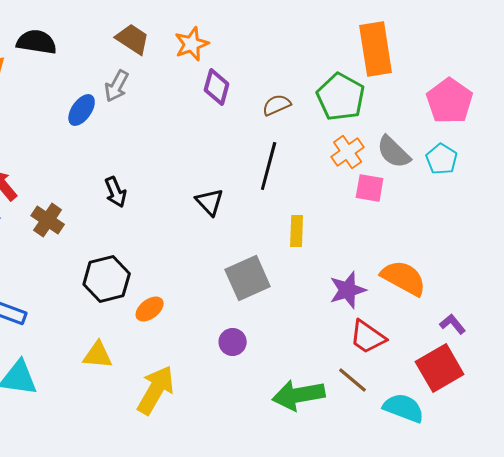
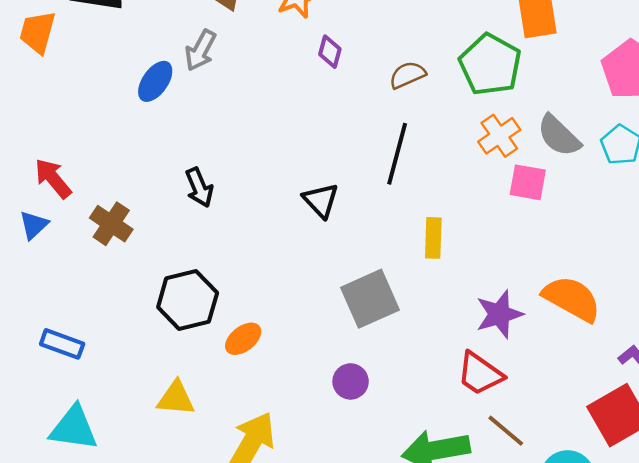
purple diamond: (217, 87) -> (330, 52), size x0.7
red trapezoid: (368, 337) -> (480, 374), moved

